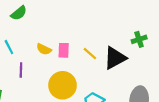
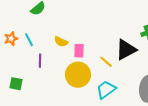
pink rectangle: (64, 50) -> (79, 51), moved
yellow line: (90, 54) -> (106, 62), moved

